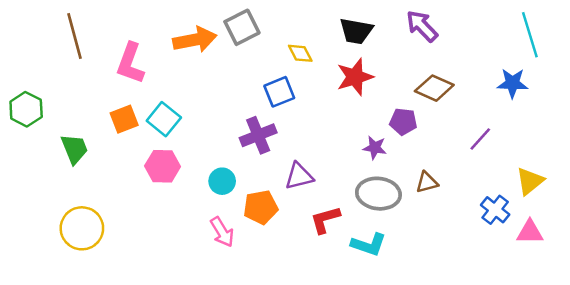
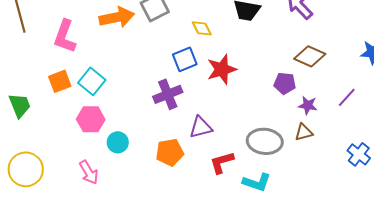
red star: (355, 77) -> (222, 69), moved
purple star: (375, 148) -> (308, 105), moved
cyan circle: (222, 181) -> (118, 142), moved
pink arrow: (222, 232) -> (89, 172), moved

